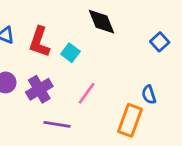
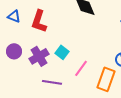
cyan square: (70, 53) -> (62, 52), moved
pink line: (87, 93) -> (81, 68), moved

